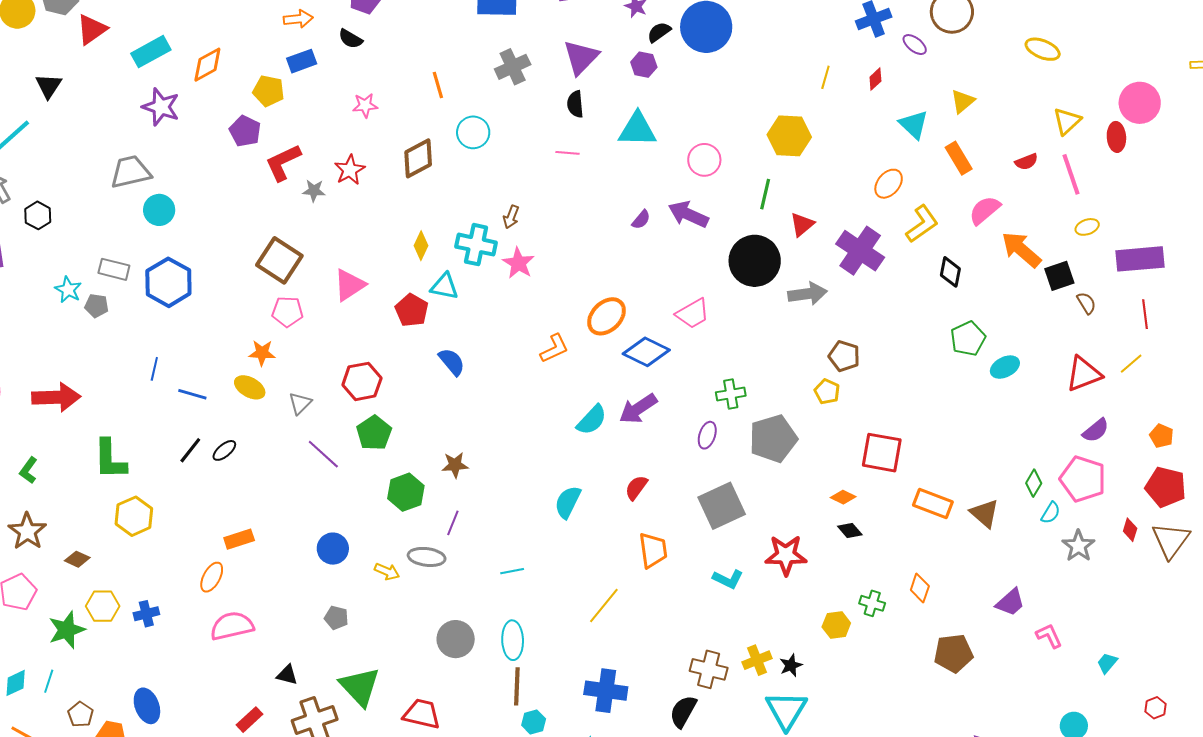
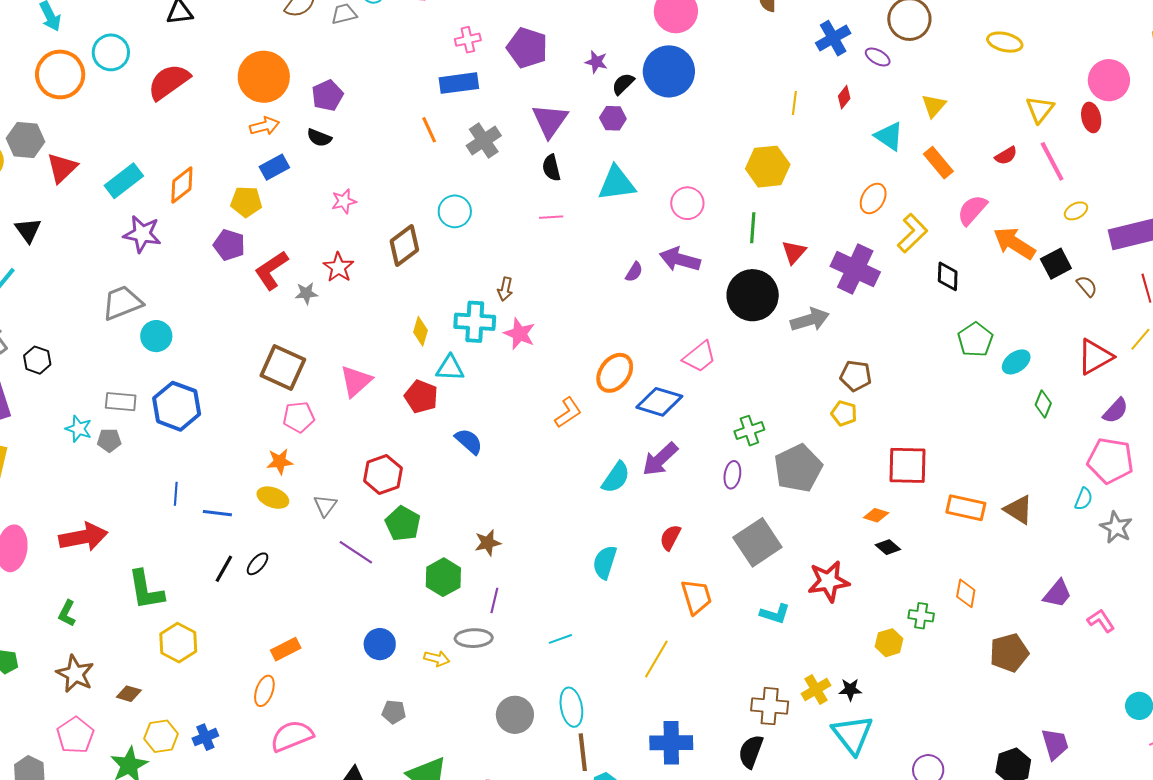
orange line: (438, 85) -> (429, 130), moved
green diamond: (1034, 483) -> (1043, 404), moved
black star: (791, 665) -> (850, 690), turned 30

